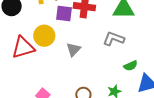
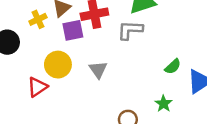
gray L-shape: (114, 39) -> (130, 30), moved
red triangle: (23, 47) -> (37, 87), size x0.7

